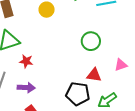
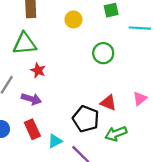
green circle: (91, 41) -> (103, 53), moved
pink triangle: (121, 65) -> (140, 99), turned -32

